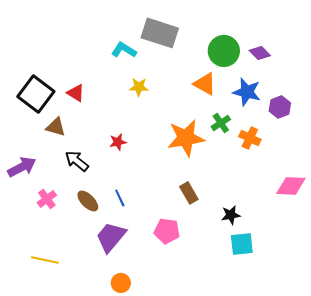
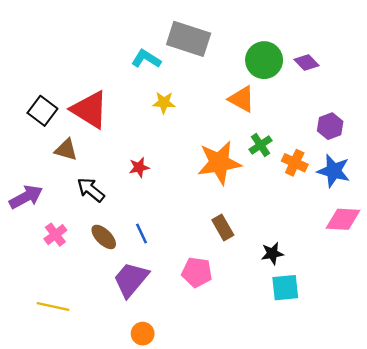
blue star: (247, 92) -> (334, 171), moved
red triangle: (76, 93) -> (90, 110), size x1.8
black square: (36, 94) -> (42, 111), size x0.7

